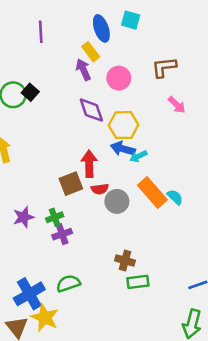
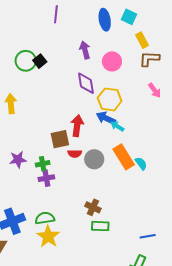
yellow rectangle: (91, 52) -> (142, 40), moved
cyan arrow: (138, 156) -> (117, 126), turned 48
red semicircle: (100, 189) -> (75, 154), moved
yellow star: (45, 318) -> (48, 236), moved

